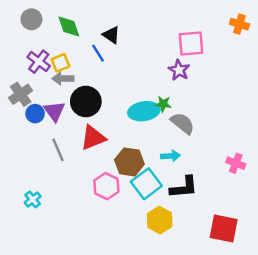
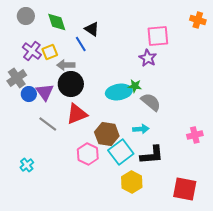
gray arrow: (63, 79) -> (66, 65), moved
gray line: (58, 150) -> (48, 124), turned -30
pink cross: (236, 163) -> (195, 135), turned -35

